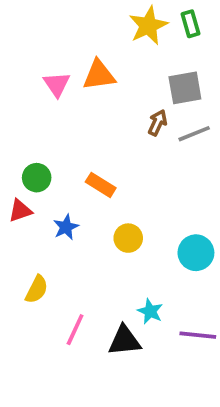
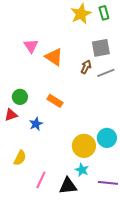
orange triangle: (99, 75) -> (54, 57), moved, turned 42
yellow circle: (128, 238) -> (84, 146), moved, size x1.5

